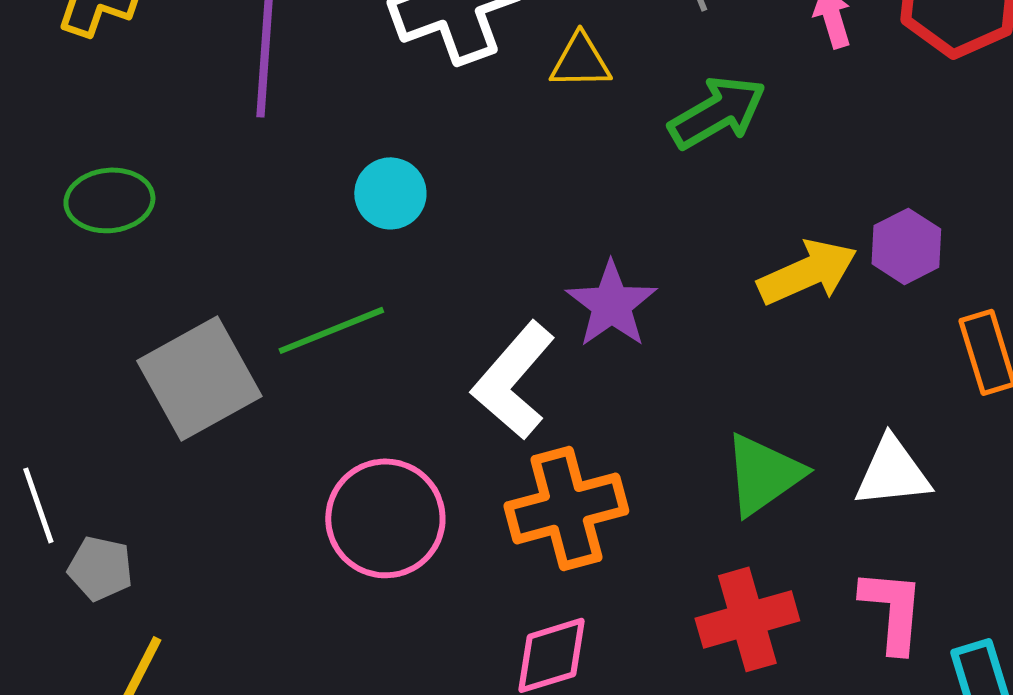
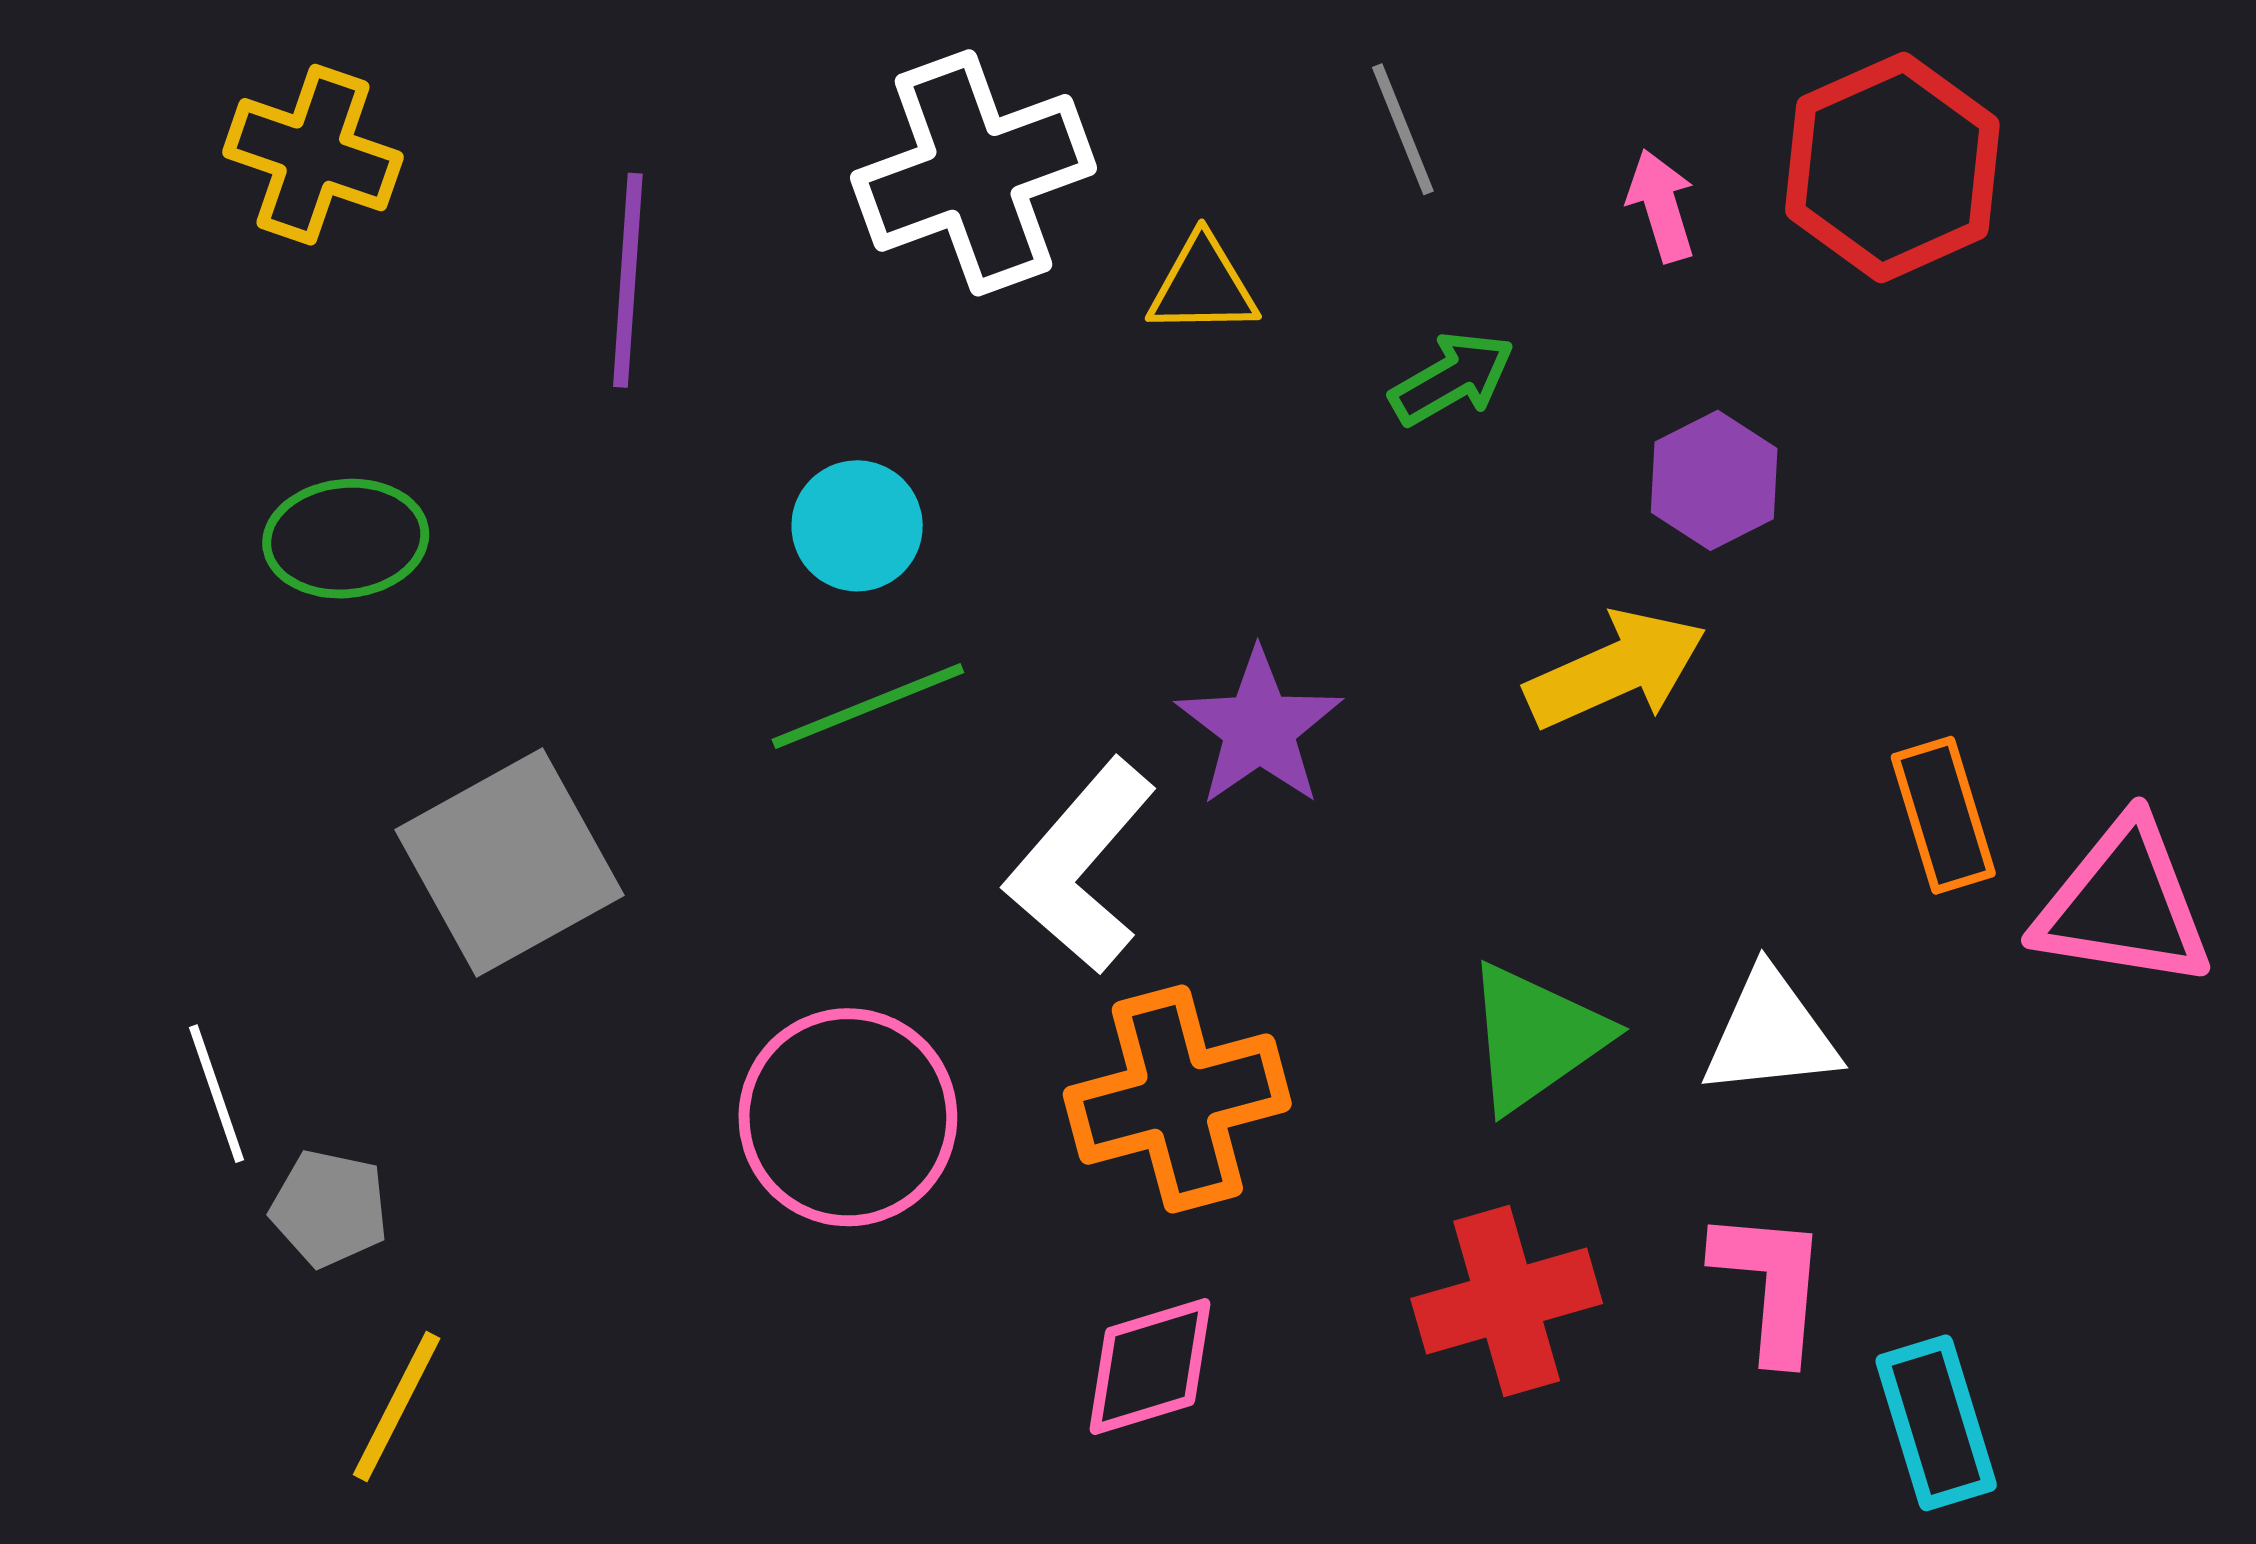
green arrow: (717, 112) -> (1452, 378), size x0.7
purple hexagon: (906, 246) -> (1714, 480), moved
green line: (331, 330) -> (868, 706), moved

